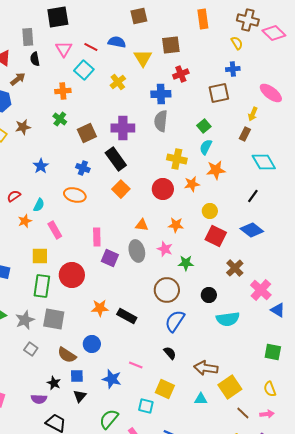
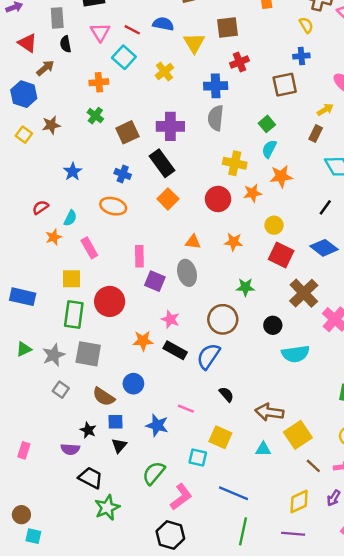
yellow arrow: (253, 114) -> (325, 110), turned -144
pink star: (165, 249) -> (170, 319), moved
brown cross: (235, 268) -> (304, 293), size x1.4
blue semicircle: (175, 321) -> (208, 356), moved

